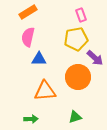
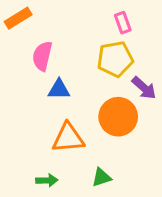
orange rectangle: (28, 12) -> (18, 18), moved
green triangle: (75, 117) -> (101, 177), moved

